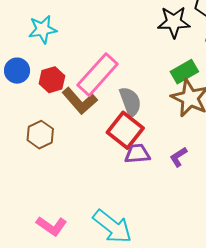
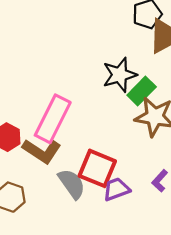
black star: (174, 22) -> (120, 75), moved
gray semicircle: (130, 102) -> (72, 184), moved

